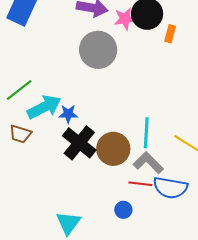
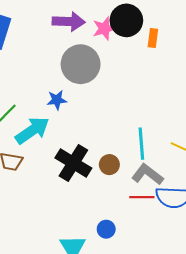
blue star: (68, 114) -> (57, 100), moved
brown circle: (113, 149) -> (109, 165), size x0.6
blue circle: (123, 210) -> (106, 229), moved

